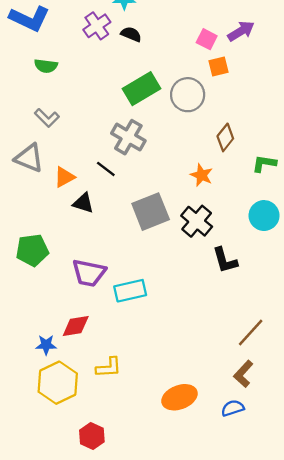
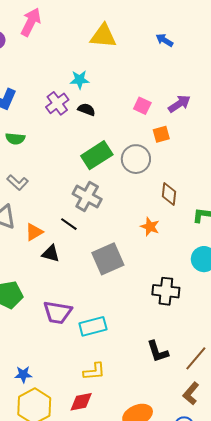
pink square: (207, 39) -> (142, 106), moved
brown diamond: (225, 137) -> (169, 194), turned -30
black cross: (197, 221) -> (166, 291), moved, turned -32
black L-shape: (225, 260) -> (158, 351), moved
red diamond: (76, 326) -> (81, 402), moved
yellow L-shape: (109, 367) -> (94, 371), moved

